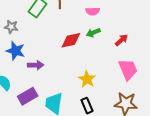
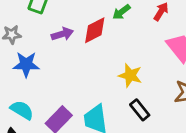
purple arrow: (36, 65) -> (62, 34), moved

